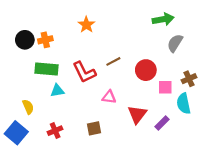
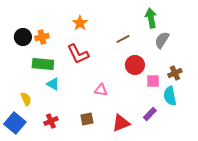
green arrow: (163, 19) -> (151, 18), turned -90
brown line: (113, 61) -> (123, 39), moved
red L-shape: (84, 72) -> (78, 54), moved
cyan triangle: (57, 91) -> (53, 84), turned 40
red triangle: (137, 114) -> (121, 123), moved, turned 30

